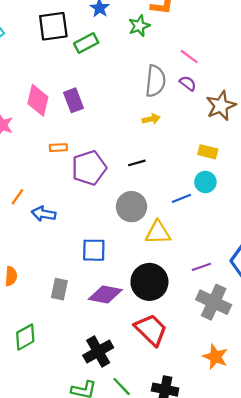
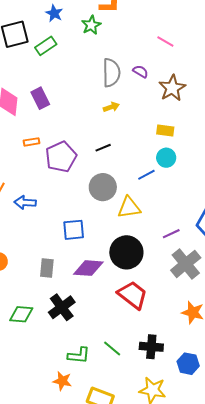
pink line: (189, 57) -> (165, 42), moved
gray cross: (214, 302) -> (186, 264), turned 32
green diamond: (25, 337) -> (21, 314), turned 40
black cross: (98, 352) -> (62, 307), moved

